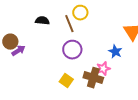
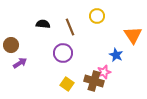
yellow circle: (80, 13) -> (97, 16), moved
purple circle: (72, 50) -> (63, 53), moved
purple arrow: (18, 51) -> (20, 63), moved

